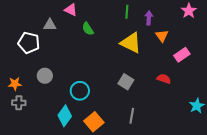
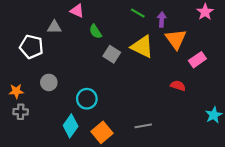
green line: (127, 12) -> (138, 13), turned -64
orange triangle: (162, 36) -> (176, 39), size x1.5
gray square: (126, 82) -> (112, 54), moved
gray line: (132, 116) -> (143, 126), turned 70

